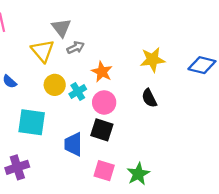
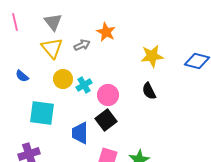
gray triangle: (61, 28) -> (53, 22), moved
orange star: (102, 72) -> (106, 32), moved
black square: (102, 130) -> (106, 120), turned 35

